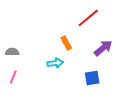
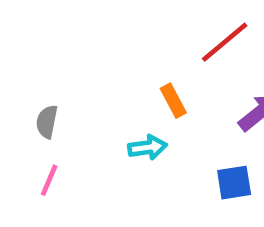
gray semicircle: (12, 52) -> (47, 122), turned -80

